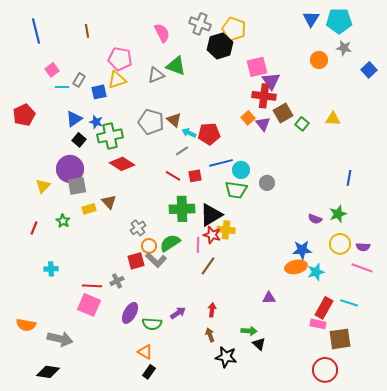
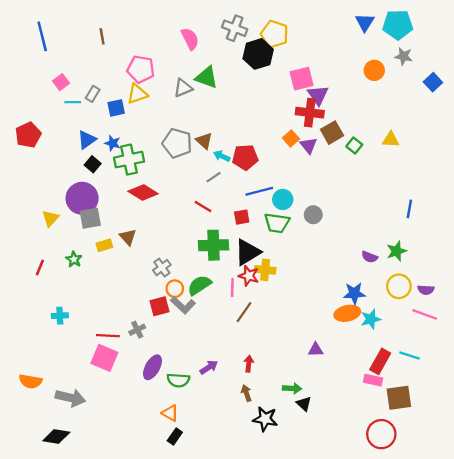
red square: (195, 176) -> (242, 217), moved

